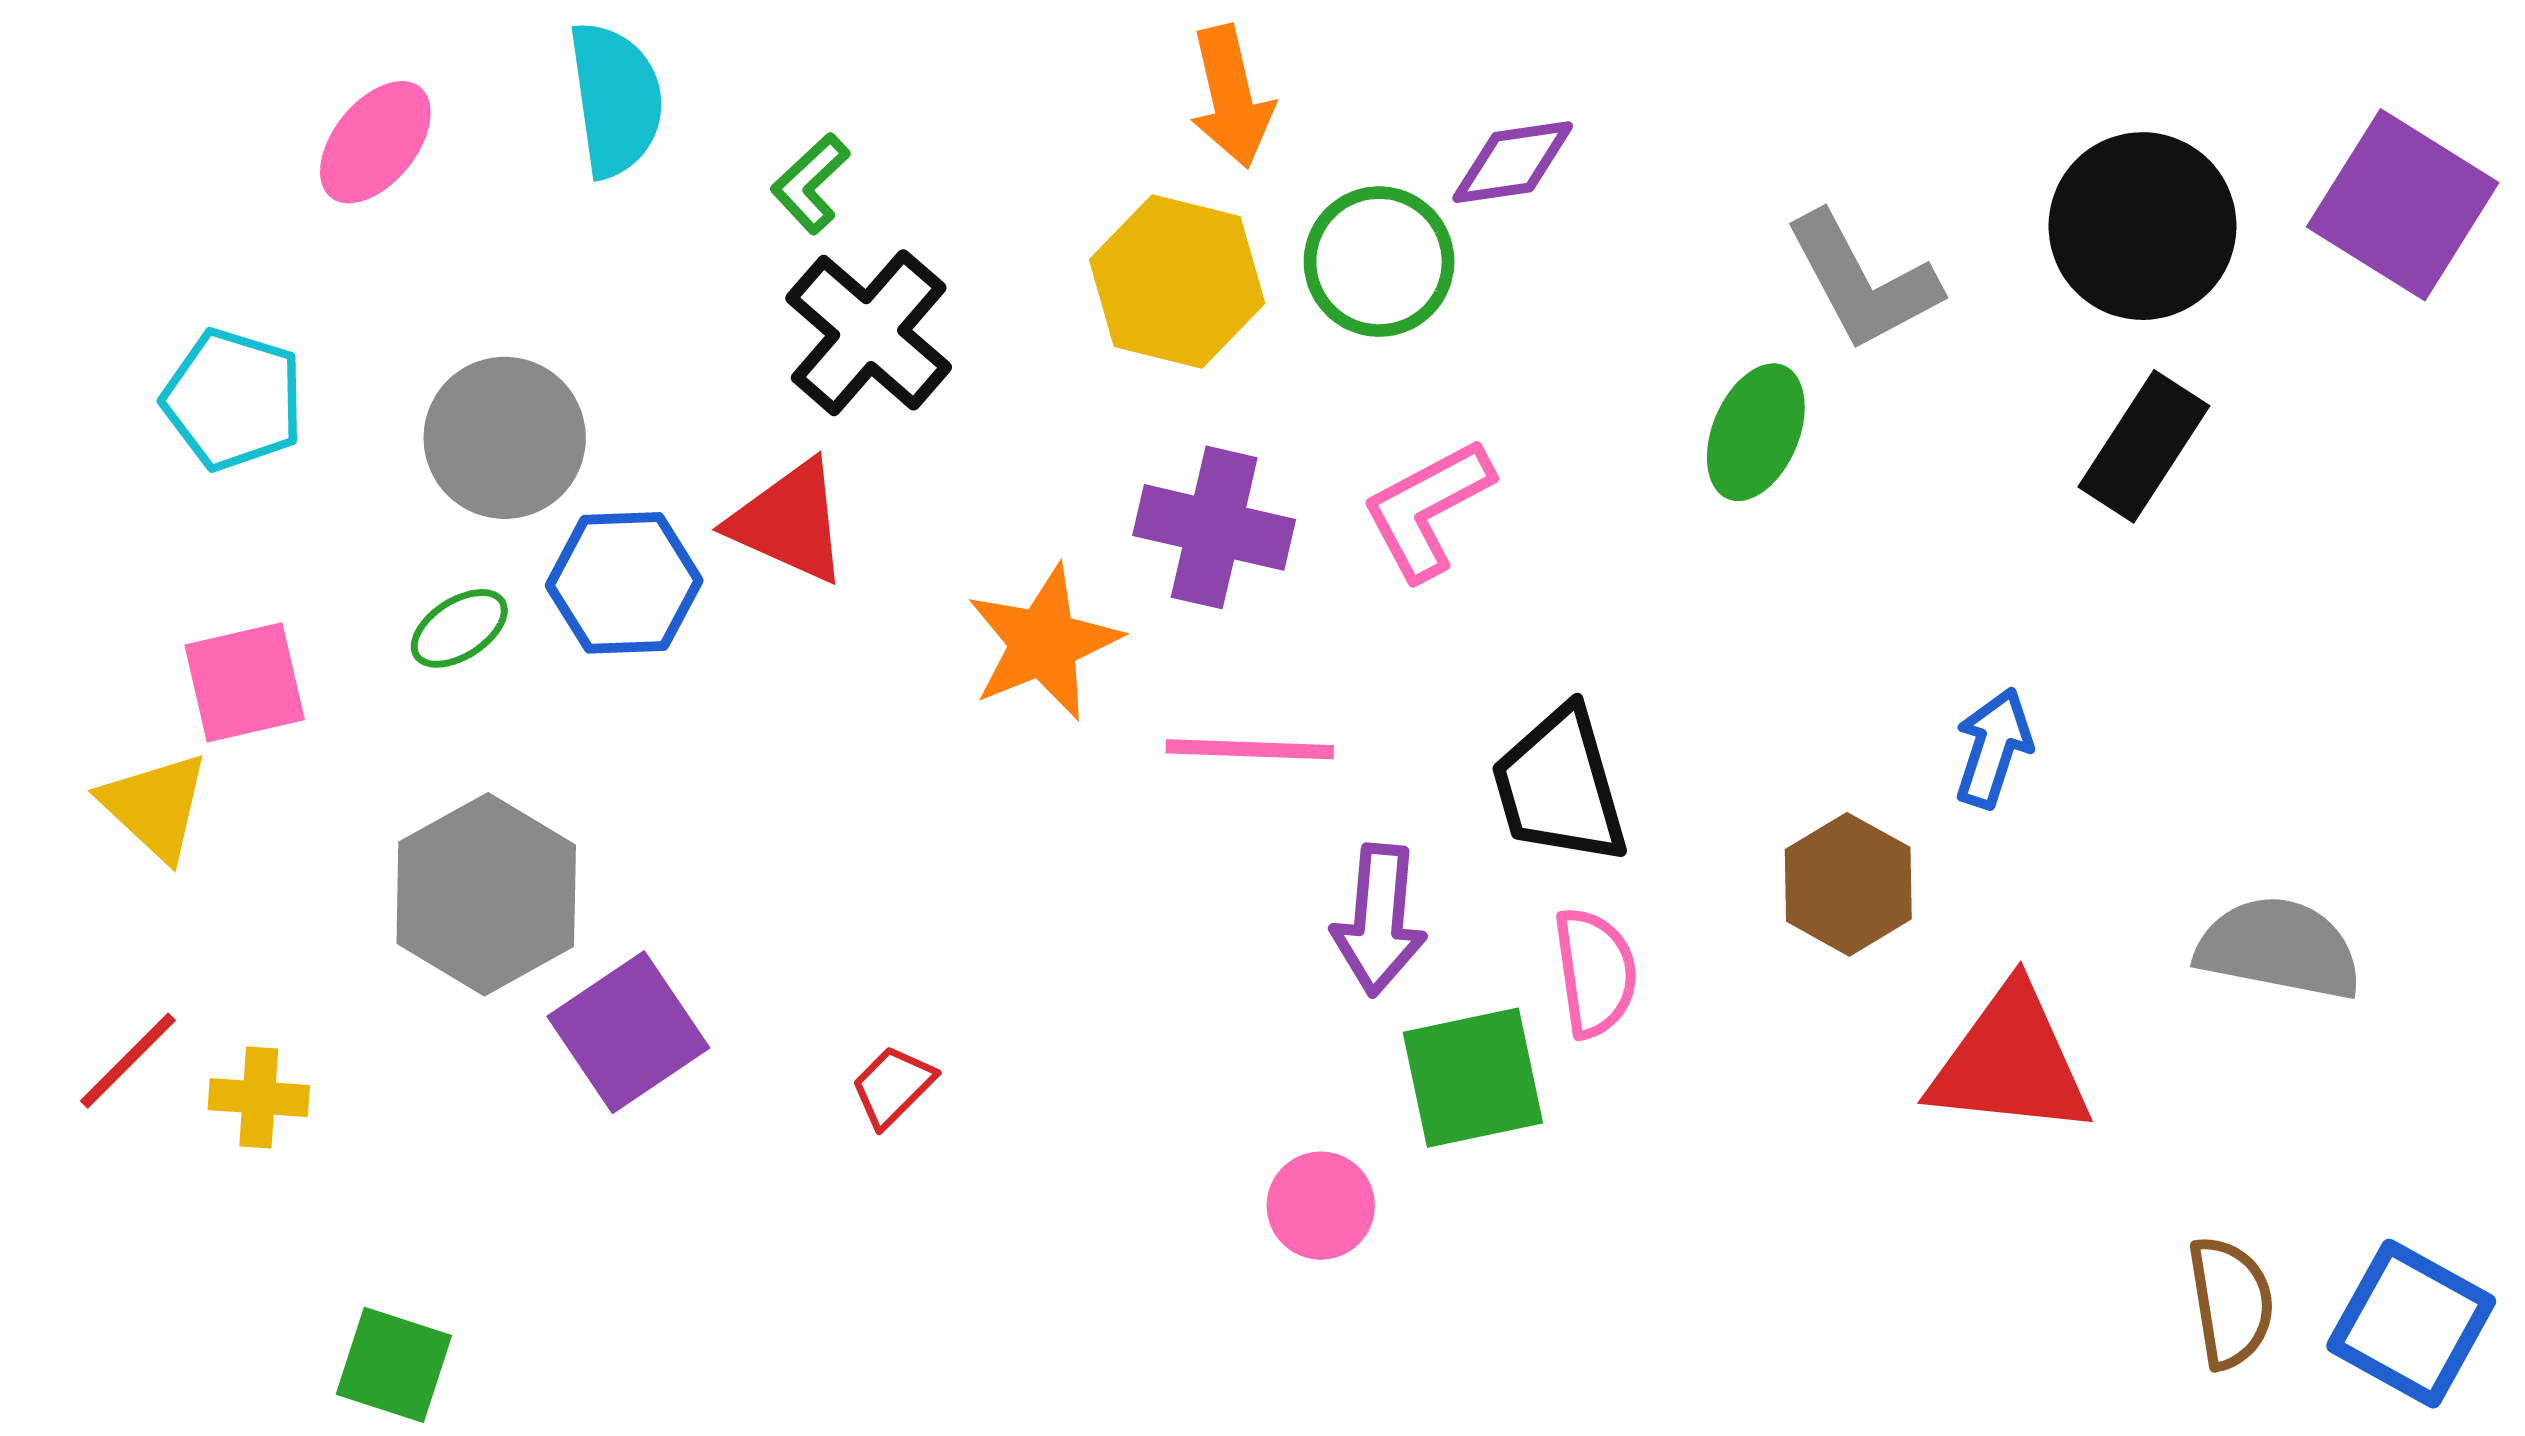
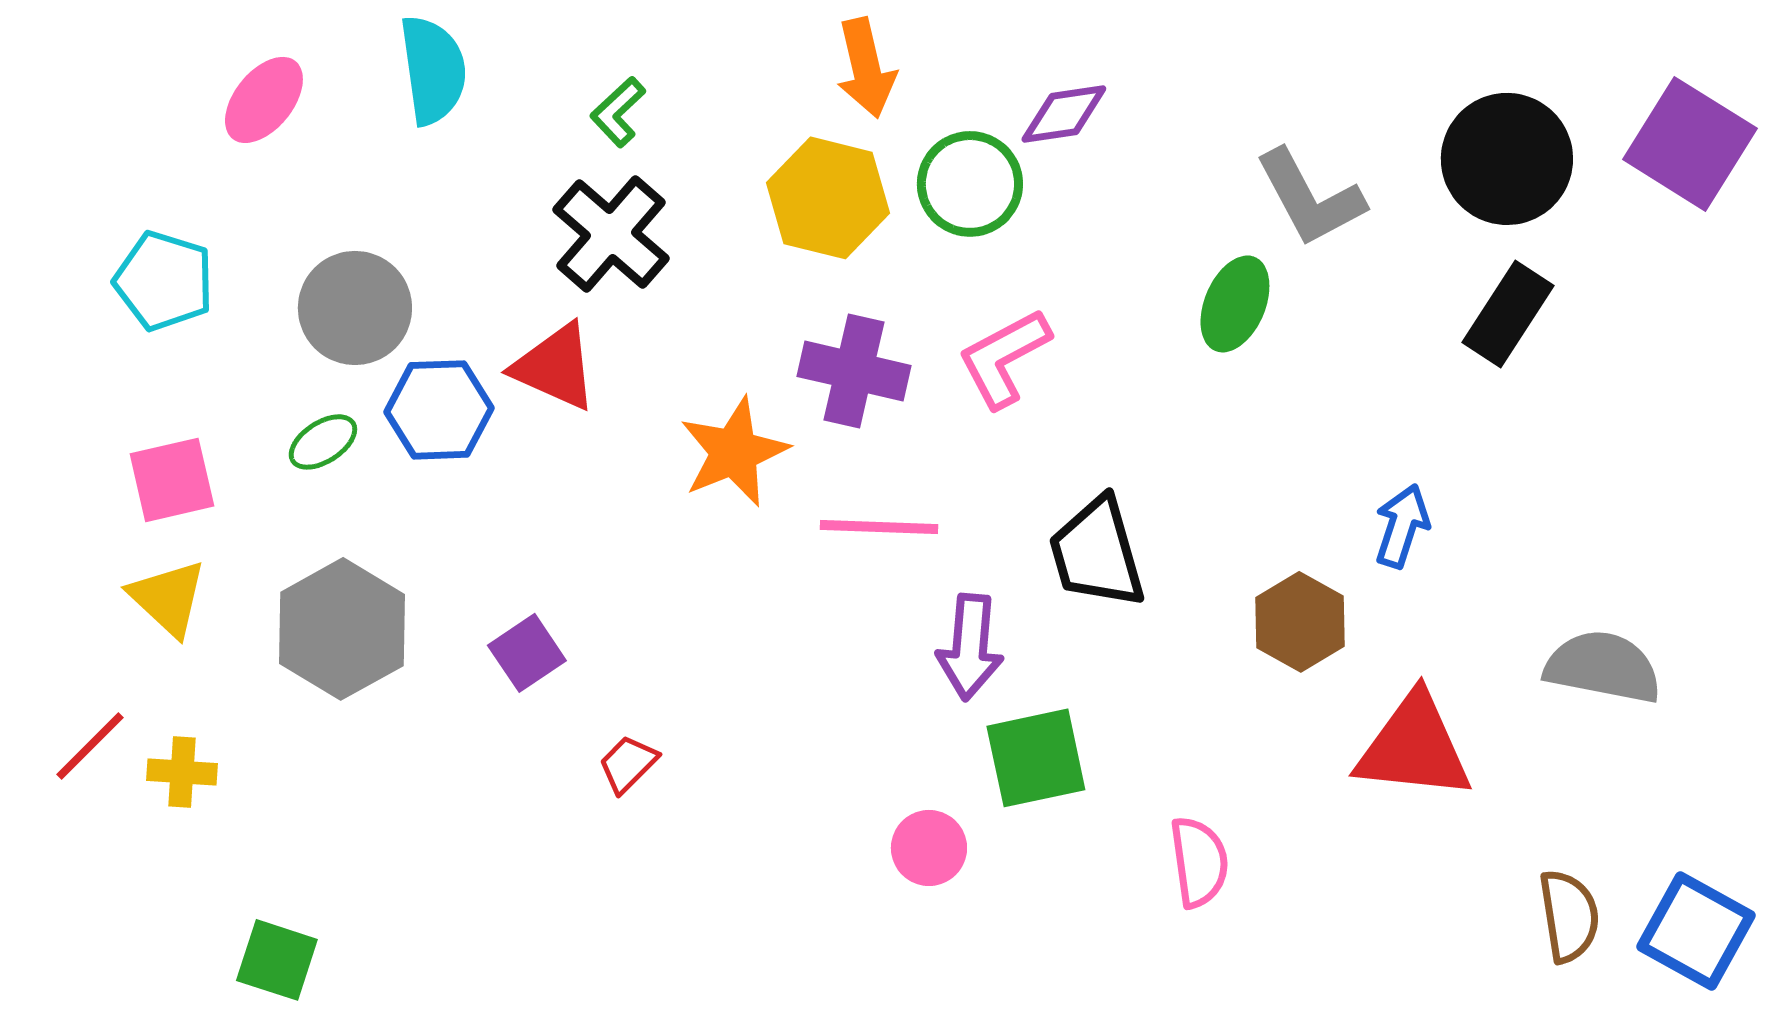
green L-shape: (810, 183) -> (618, 112), moved
yellow triangle: (155, 806) -> (168, 598), moved
pink semicircle: (1595, 972) -> (1199, 862), moved
purple square: (628, 1032) -> (527, 653), moved, size x0.7

